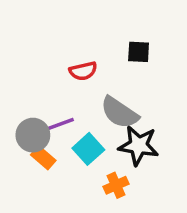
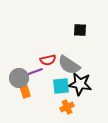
red semicircle: (83, 71) -> (48, 60), moved
cyan square: (88, 149) -> (61, 86), moved, turned 36
orange rectangle: (43, 158) -> (25, 91), turned 32

